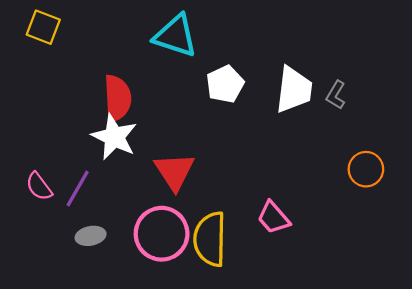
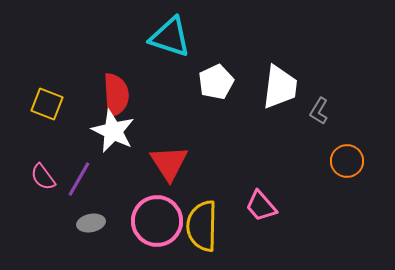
yellow square: (43, 27) -> (47, 104), moved
gray L-shape: (336, 95) -> (319, 111), moved

